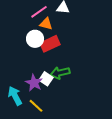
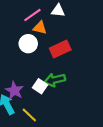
red rectangle: (50, 44) -> (60, 49), moved
purple star: (34, 83) -> (14, 91), moved

